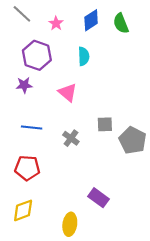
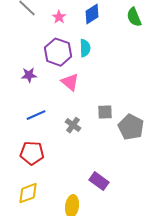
green semicircle: (121, 23) -> (134, 17), moved
purple hexagon: (37, 55) -> (58, 52), moved
blue line: (32, 128) -> (36, 115), turned -30

